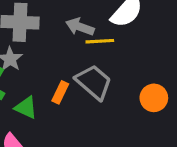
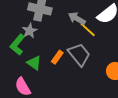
yellow line: (100, 41) -> (88, 30), turned 36

